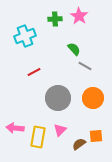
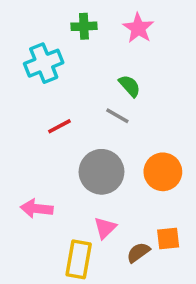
green cross: (55, 19) -> (84, 26), moved
gray line: (85, 66) -> (117, 116), moved
pink arrow: (15, 128) -> (37, 209), moved
yellow rectangle: (38, 137) -> (79, 259), moved

